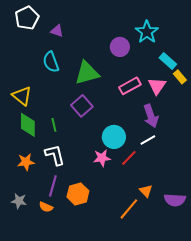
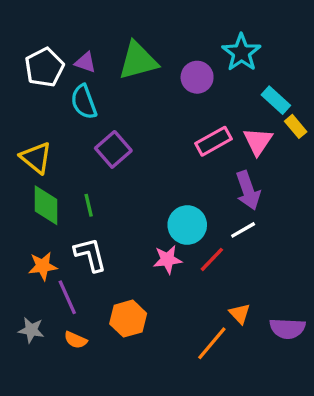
white pentagon: (27, 18) -> (44, 67), moved
purple triangle: (57, 31) -> (85, 62), moved
green triangle: (87, 73) -> (138, 61), moved
purple square: (82, 106) -> (113, 149), moved
purple line: (53, 186) -> (67, 297), moved, turned -40

